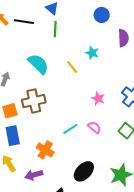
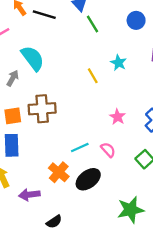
green line: (55, 29) -> (93, 24), moved, turned -42
cyan semicircle: (38, 64) -> (33, 58), moved
orange cross: (45, 150) -> (59, 172), moved
black ellipse: (84, 171) -> (88, 179), moved

